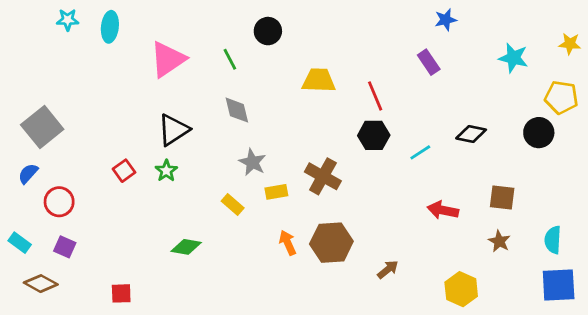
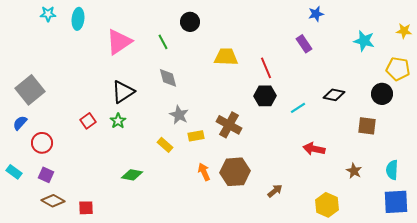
brown square: (502, 198) -> (367, 126), moved
brown diamond: (41, 284) -> (53, 201), moved

